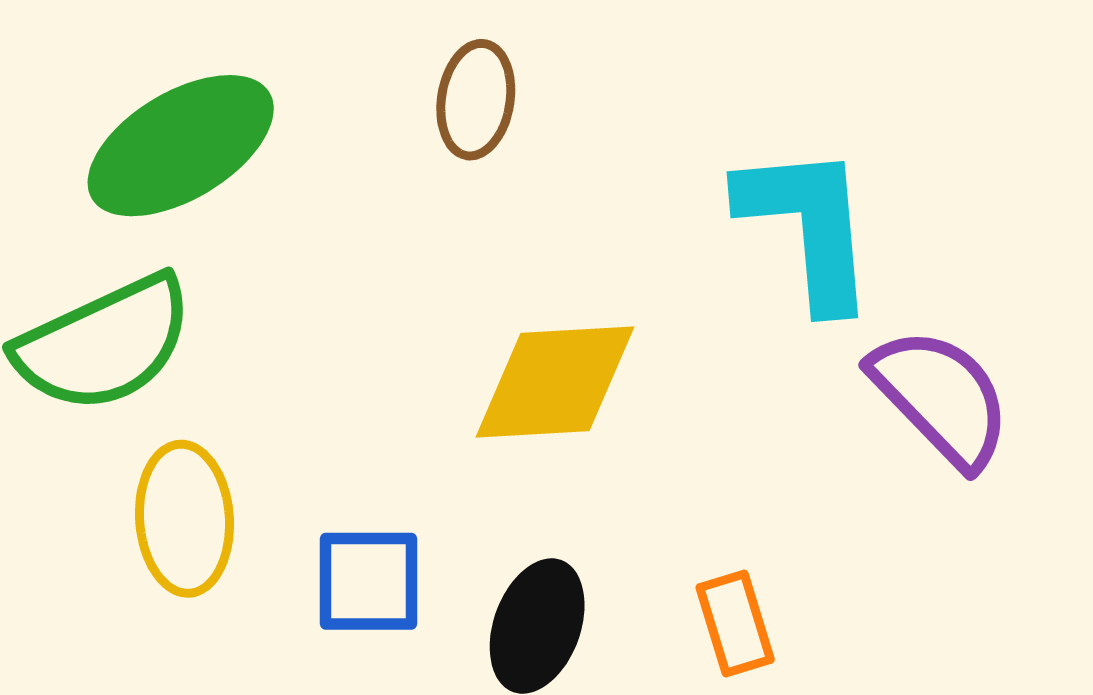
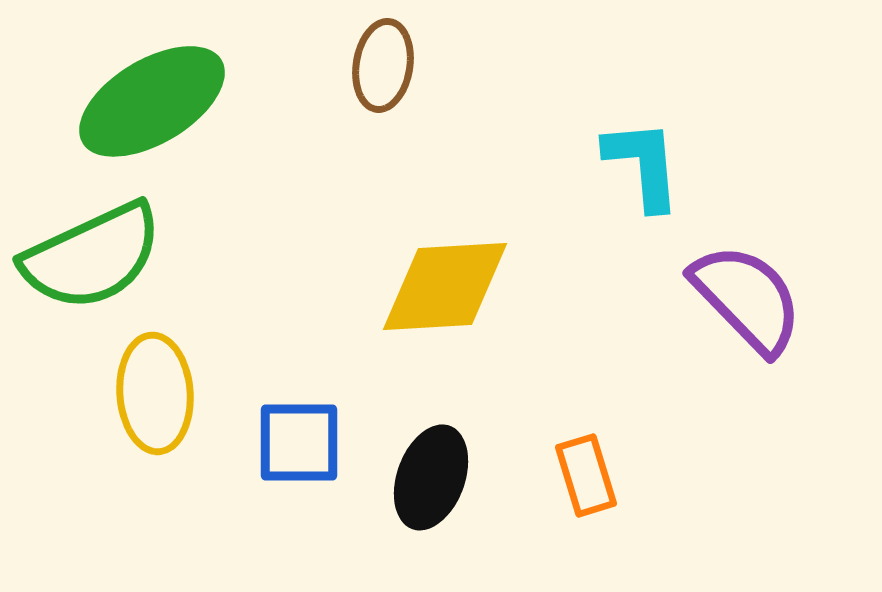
cyan L-shape: (808, 226) -> (643, 164), size x0.7

